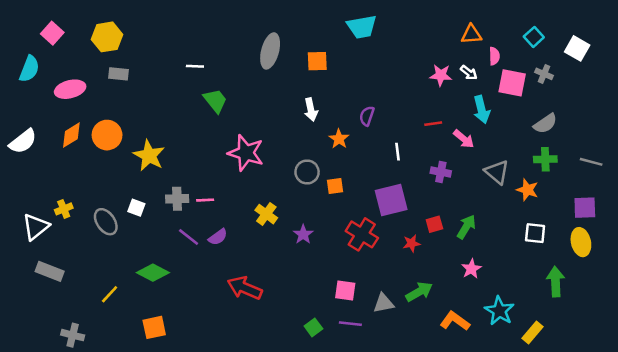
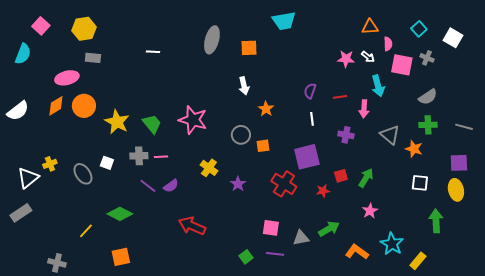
pink ellipse: (70, 89) -> (67, 78), moved
green trapezoid: (215, 101) -> (152, 124), moved
purple semicircle: (367, 116) -> (310, 91), moved
pink arrow: (464, 139) -> (364, 109), turned 54
gray rectangle: (50, 271) -> (21, 213), moved, turned -55

